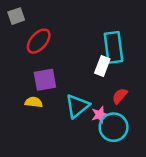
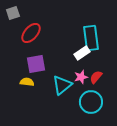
white rectangle: (102, 66) -> (82, 53), turned 35
pink star: (100, 115) -> (81, 77), moved

